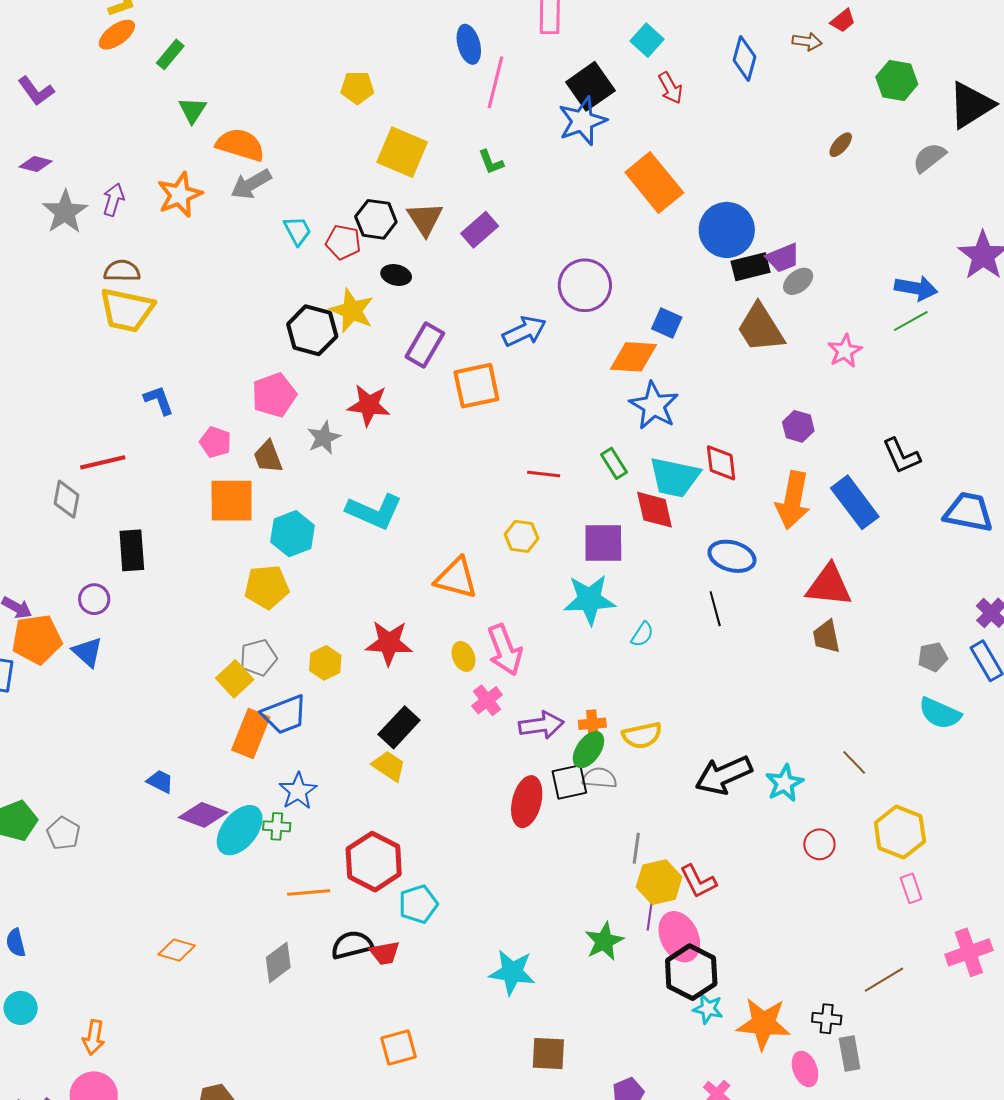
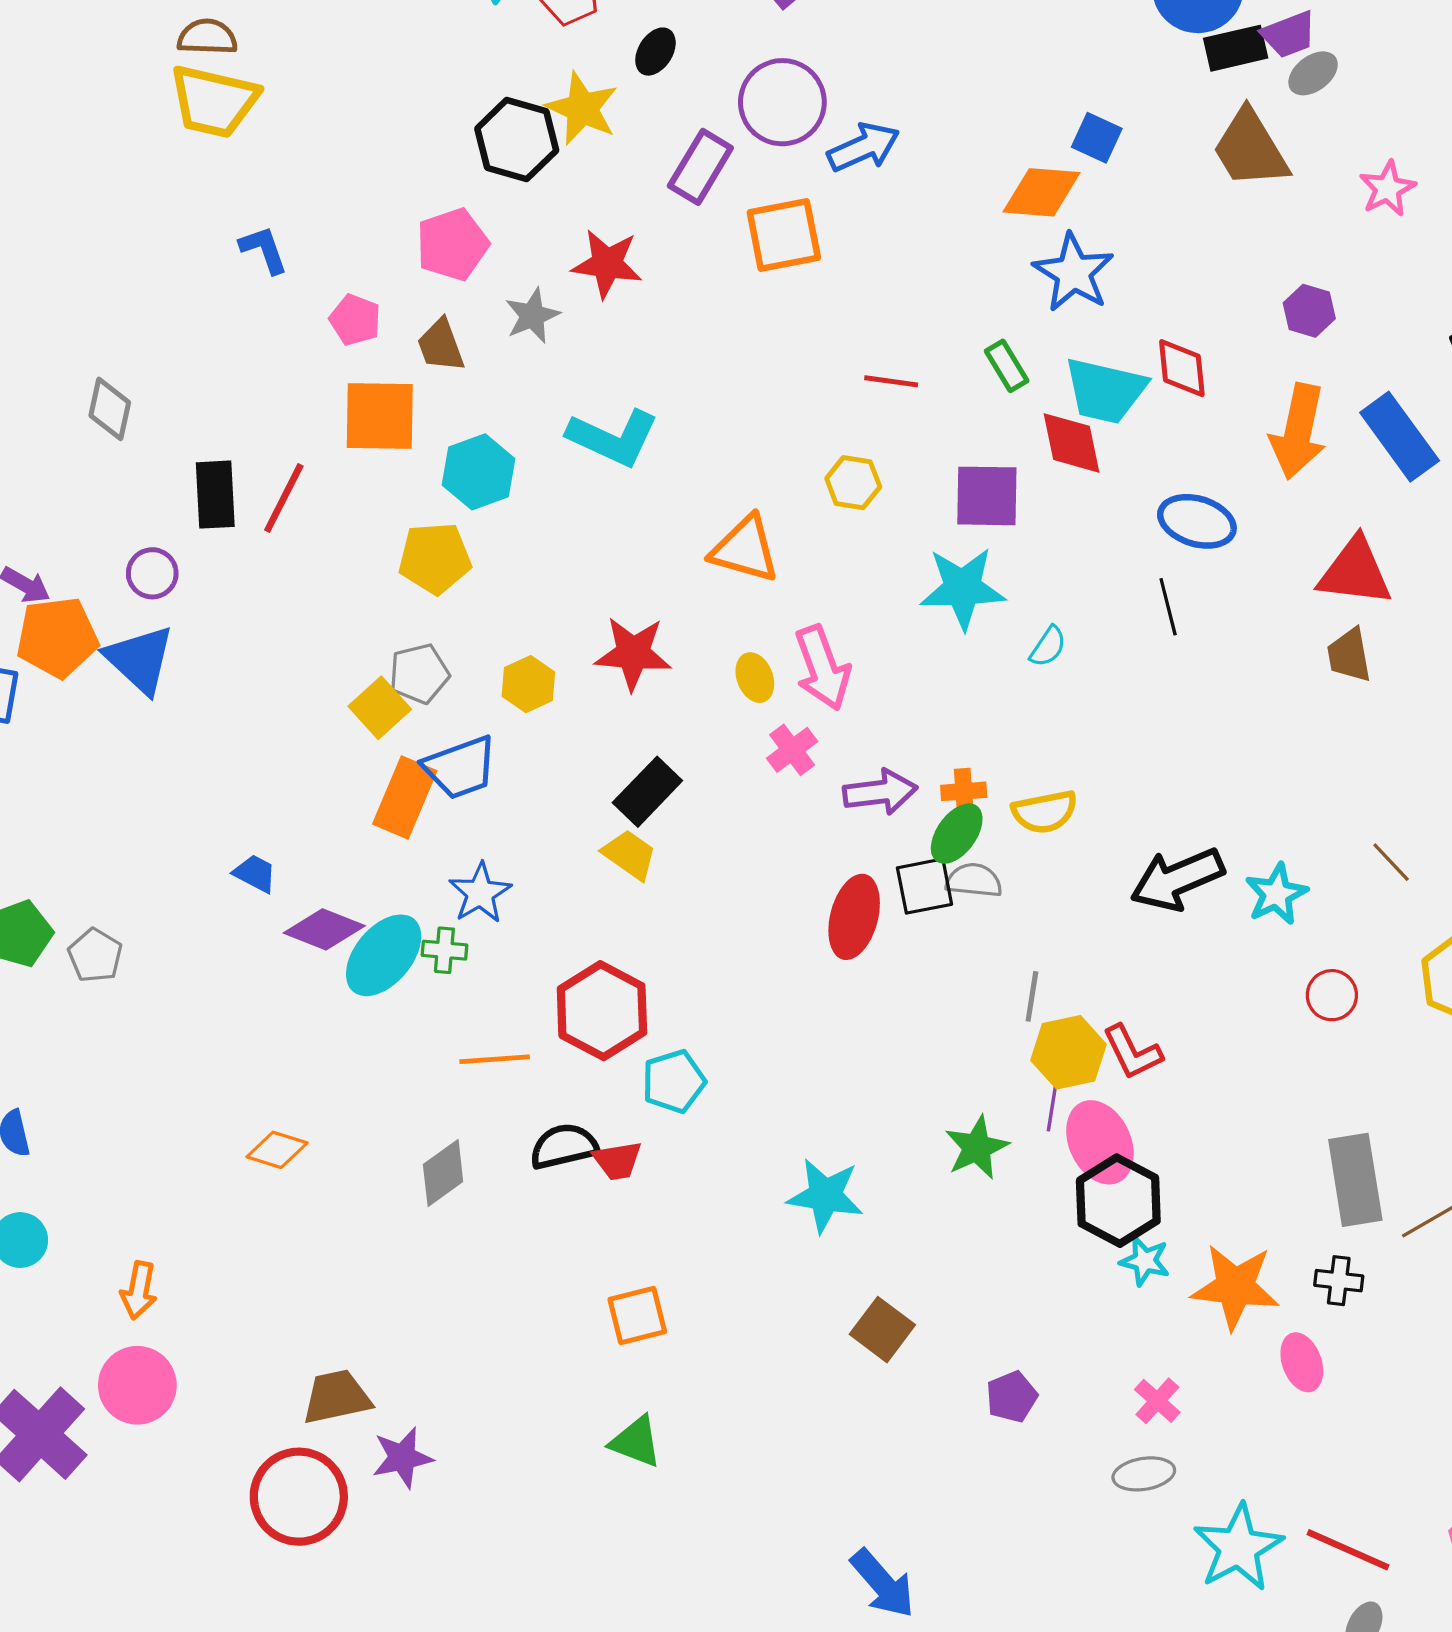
black ellipse: (396, 275) -> (655, 52), turned -72
purple circle: (585, 285) -> (782, 102), moved
red line: (103, 462) -> (284, 498), moved, turned -51
blue triangle: (87, 652) -> (140, 659), size x1.4
brown square: (548, 1053) -> (882, 1330), turned 33
gray rectangle: (850, 1053) -> (1355, 1180), moved, size x1.6

